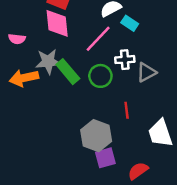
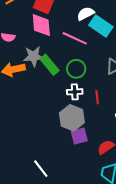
cyan rectangle: (130, 23) -> (101, 26), size x1.6
pink line: (98, 39) -> (75, 38), turned 70
white cross: (125, 60) -> (75, 92), moved

